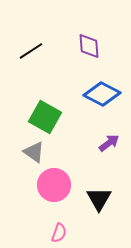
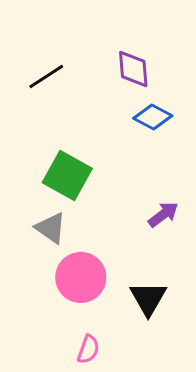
blue diamond: (102, 94) -> (153, 117), moved, size x0.7

